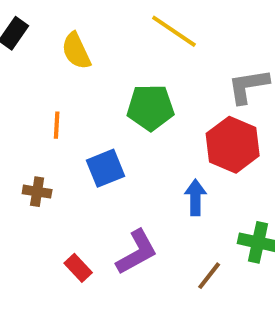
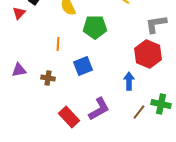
green pentagon: (150, 108) -> (95, 27), moved
red rectangle: (78, 268) -> (69, 117), size x1.5
brown line: (209, 276) -> (139, 112), moved

